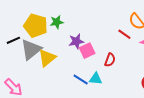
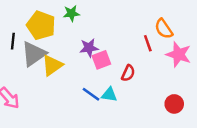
green star: (57, 22) -> (71, 13), moved
red line: (124, 34) -> (148, 43), turned 32
black line: (13, 40) -> (13, 41), turned -64

